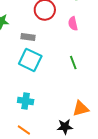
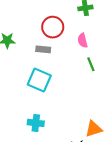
gray rectangle: (28, 37) -> (43, 49), moved
green line: (73, 63) -> (91, 64), moved

